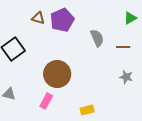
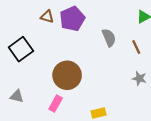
brown line: (123, 47) -> (136, 47), turned 64

